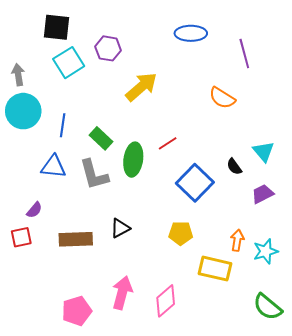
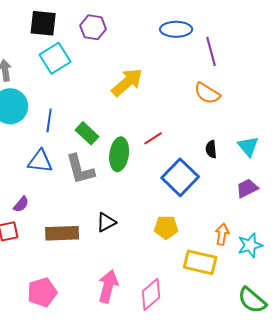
purple hexagon: (108, 48) -> (93, 27), moved
purple line: (244, 54) -> (211, 51), moved
black semicircle: (234, 167) -> (211, 149), moved, turned 30
pink pentagon: (77, 311) -> (42, 292), moved

